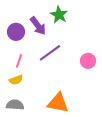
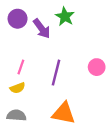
purple circle: (16, 32) -> (18, 19), moved
purple line: (50, 53) -> (56, 73), moved, turned -40

